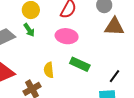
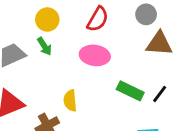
green rectangle: (80, 64) -> (130, 91), moved
black line: (115, 76) -> (160, 94), moved

